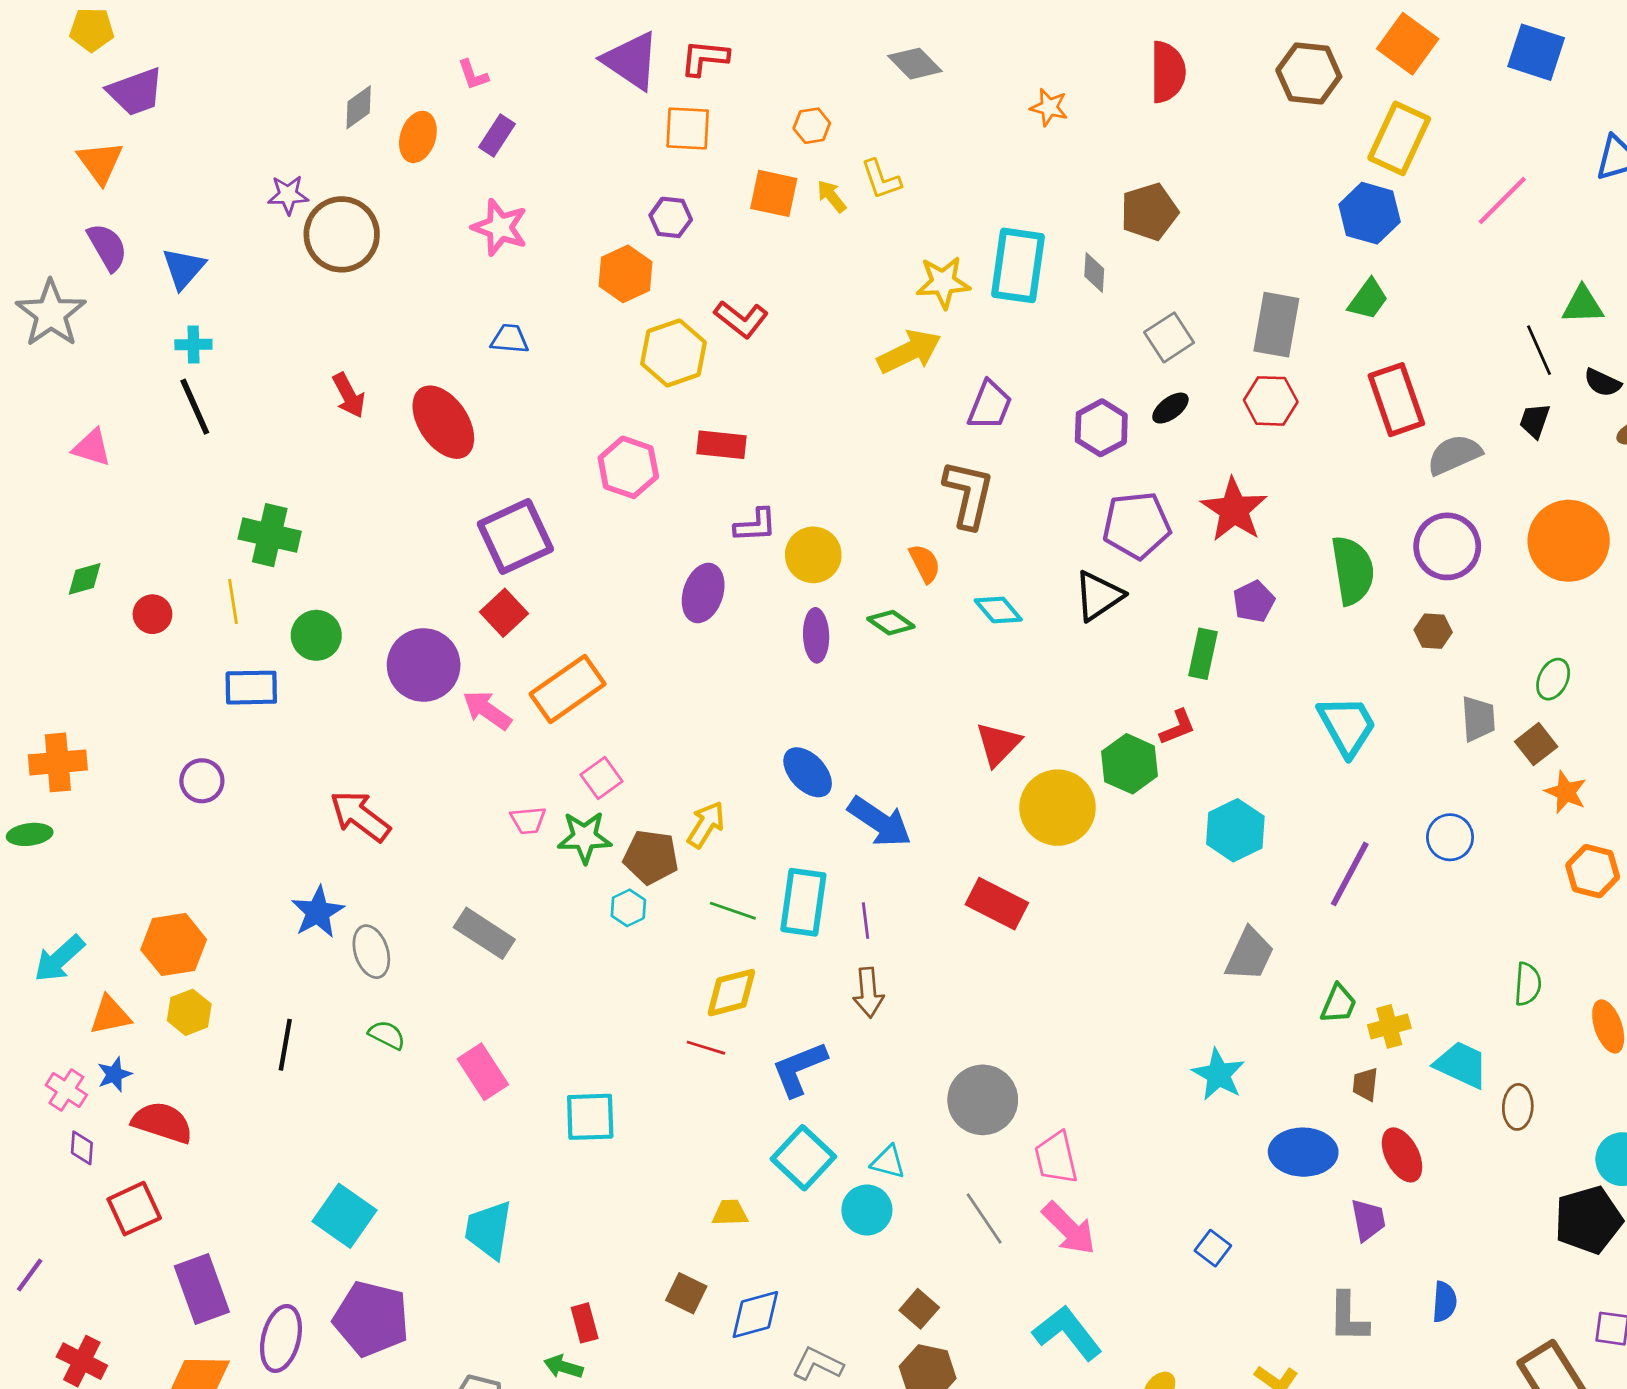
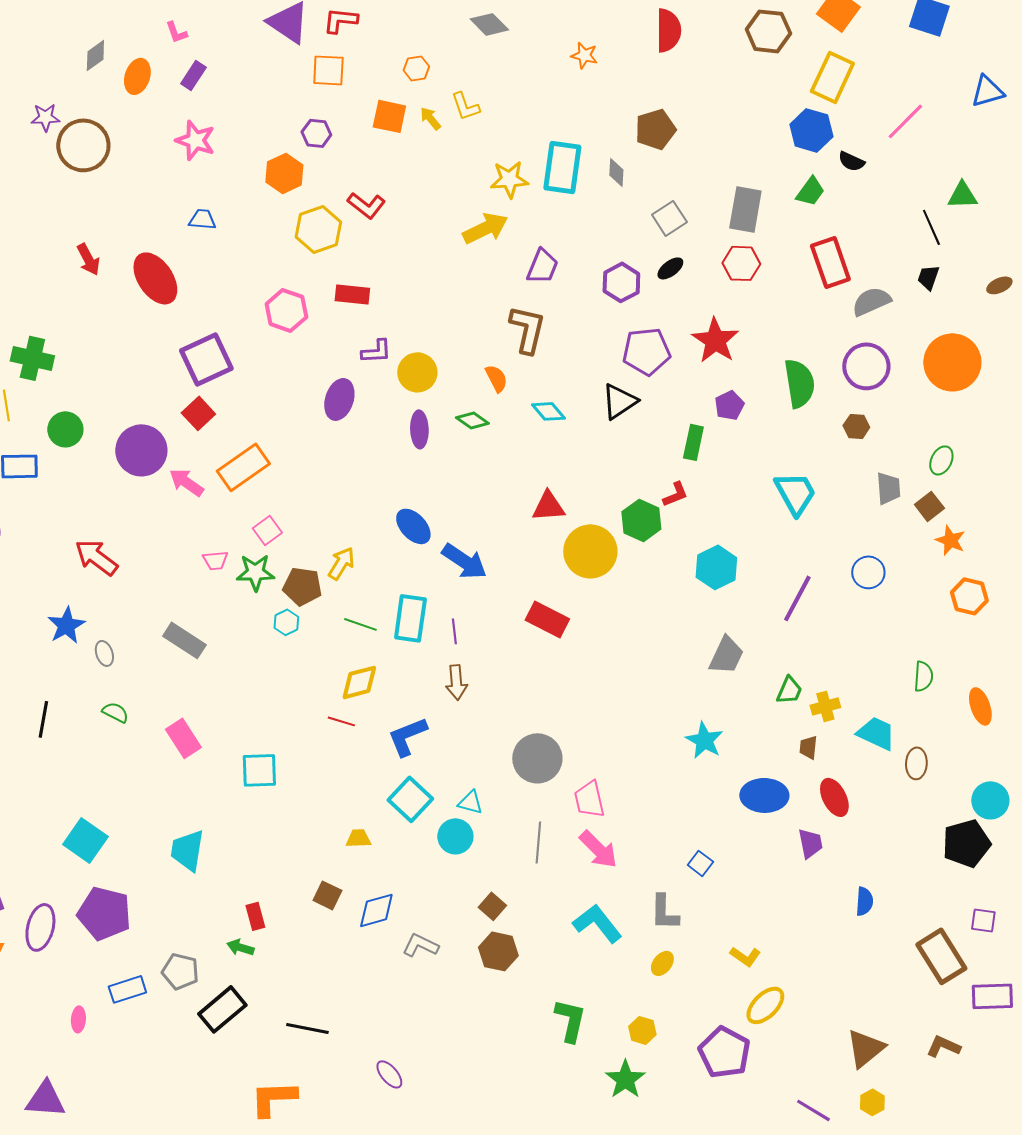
black semicircle: (1603, 383) -> (851, 161), moved
red triangle: (998, 744) -> (548, 506), turned 42
gray ellipse: (371, 952) -> (104, 653), size x0.7
gray line: (984, 1218) -> (538, 842), turned 39
gray L-shape: (1348, 1317) -> (664, 912), moved

